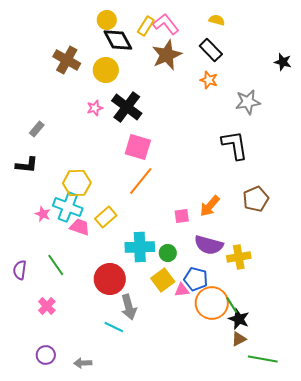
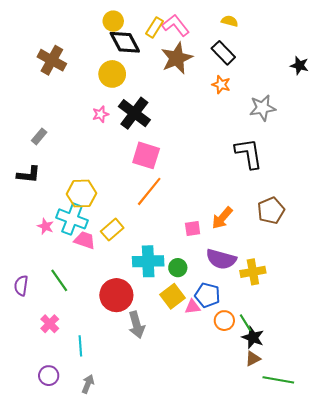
brown cross: (67, 60) -> (52, 60), moved
orange circle: (212, 303) -> (224, 321), size x0.6
cyan line: (114, 327) -> (80, 346), moved, turned 60
gray arrow: (83, 363) -> (88, 384), turned 114

